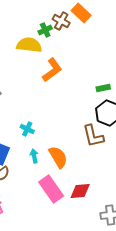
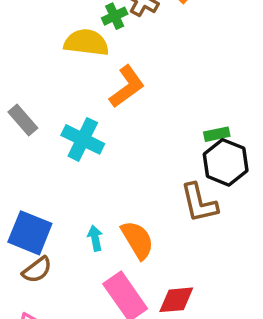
green rectangle: (103, 88) -> (217, 134), moved
cyan cross: (27, 129) -> (83, 139), moved, size x1.6

